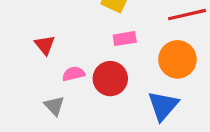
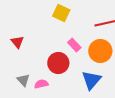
pink rectangle: (125, 39) -> (74, 45), moved, turned 56
pink semicircle: (74, 74) -> (41, 84), moved

